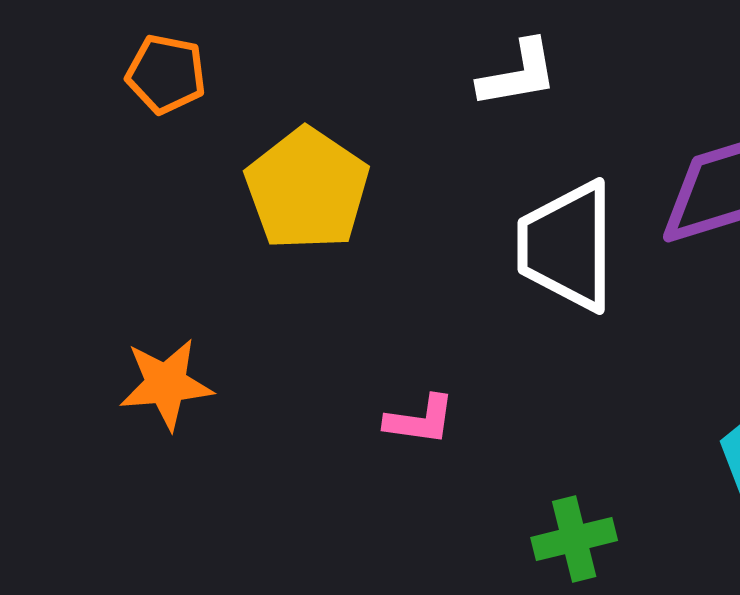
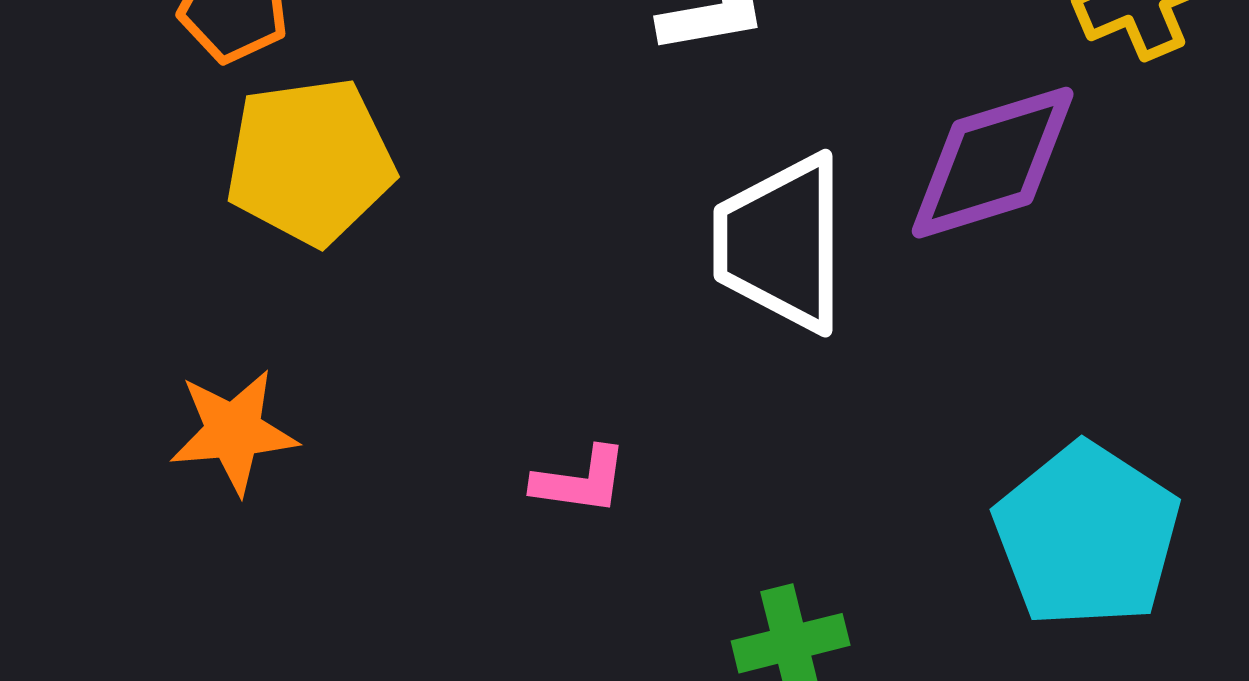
yellow pentagon: (307, 189) -> (310, 161), moved, turned 30

